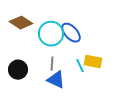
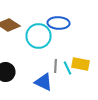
blue ellipse: (71, 33) -> (58, 23), moved, turned -45
gray line: (52, 64) -> (56, 66), moved

